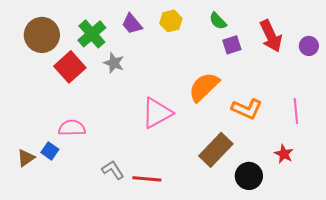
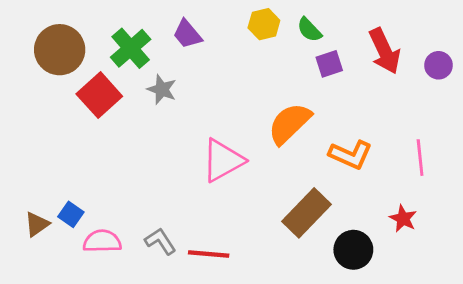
yellow hexagon: (171, 21) -> (264, 24), moved
pink semicircle: (72, 128) -> (102, 241), moved

